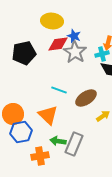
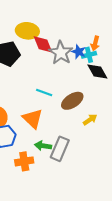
yellow ellipse: (52, 21) -> (27, 31), moved
blue star: (74, 36) -> (79, 52), moved
red diamond: (58, 44) -> (43, 44), turned 75

